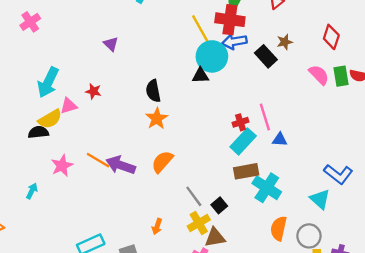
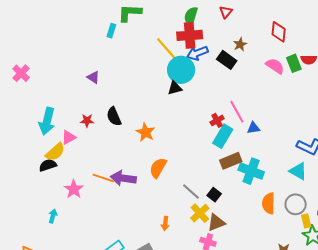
black semicircle: (153, 91) -> (114, 117), moved

